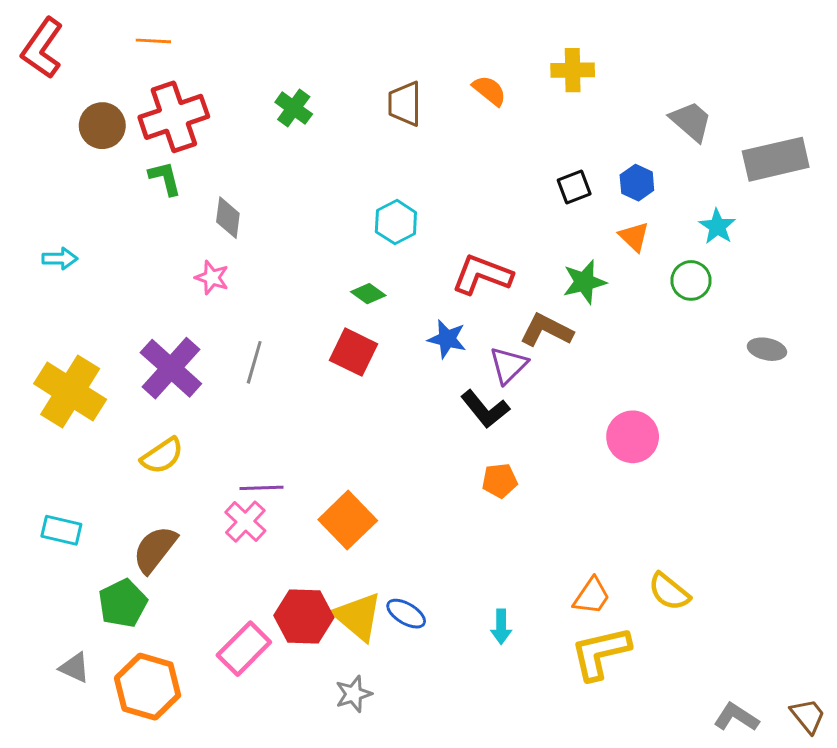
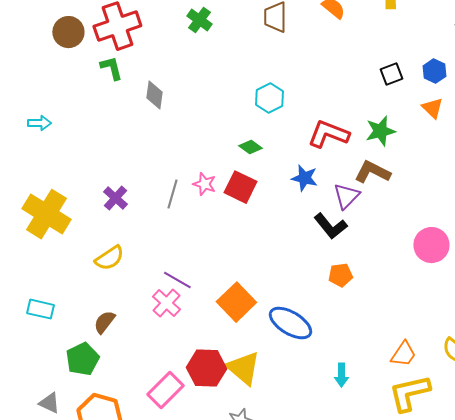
pink star: (212, 278) -> (204, 184), moved
green star: (584, 282) -> (380, 131), moved
purple cross: (171, 368) -> (115, 198), size x0.6
purple line: (261, 488) -> (177, 280), turned 32
brown semicircle: (155, 549) -> (104, 322), size x0.7
blue ellipse: (406, 614) -> (290, 323), moved, size x1.6

